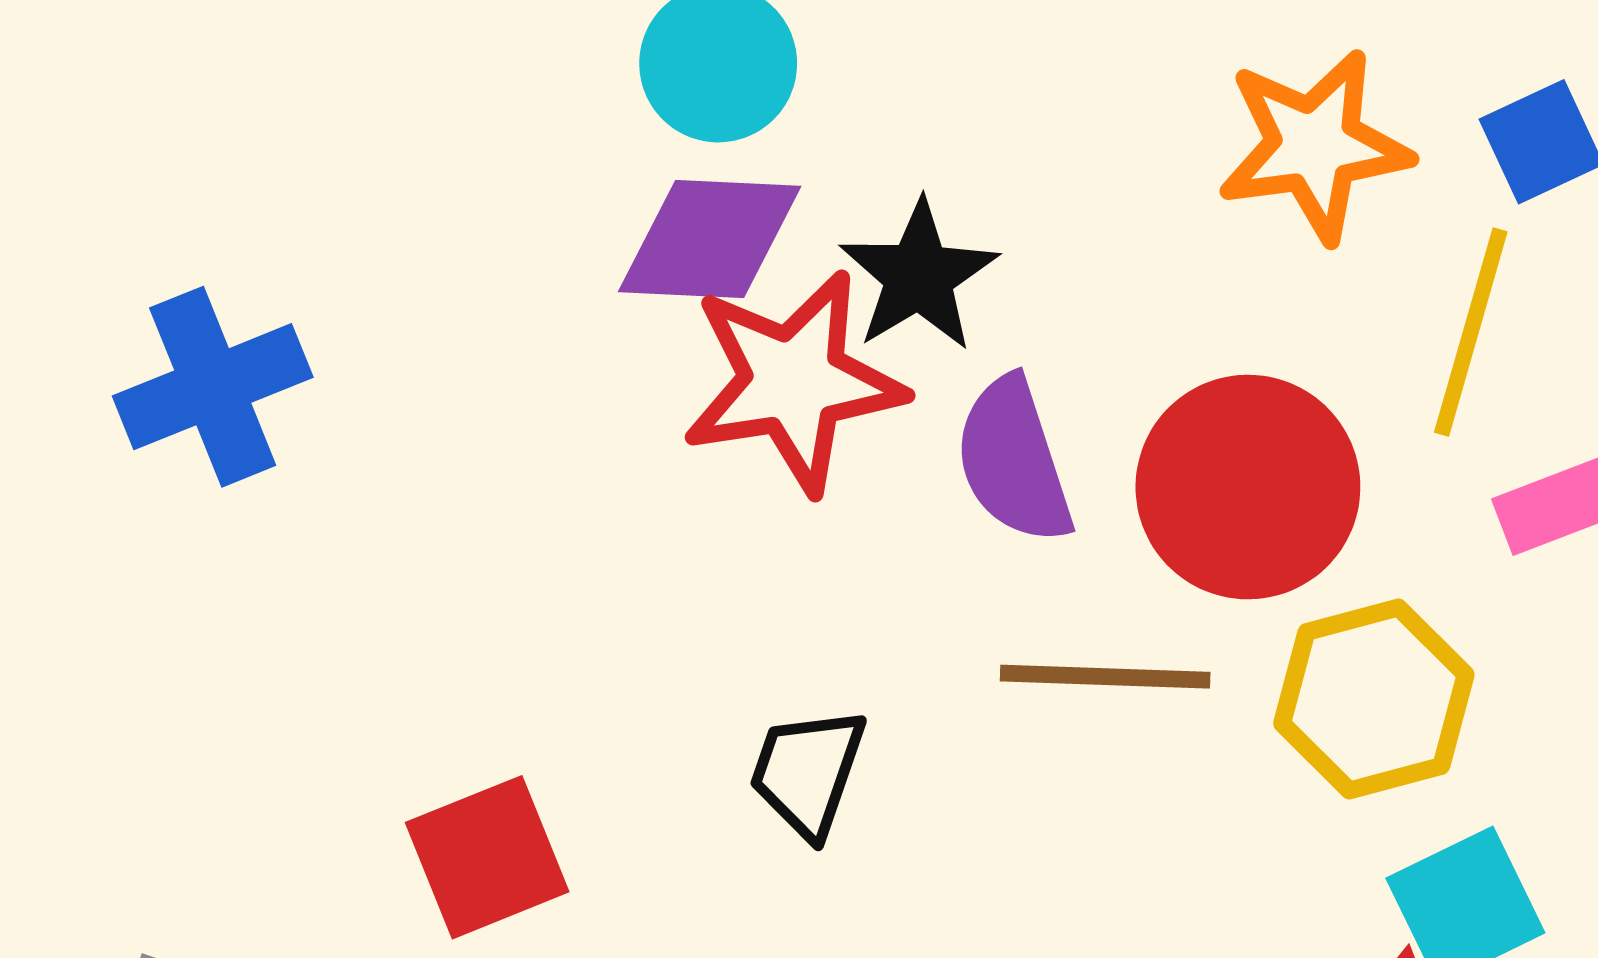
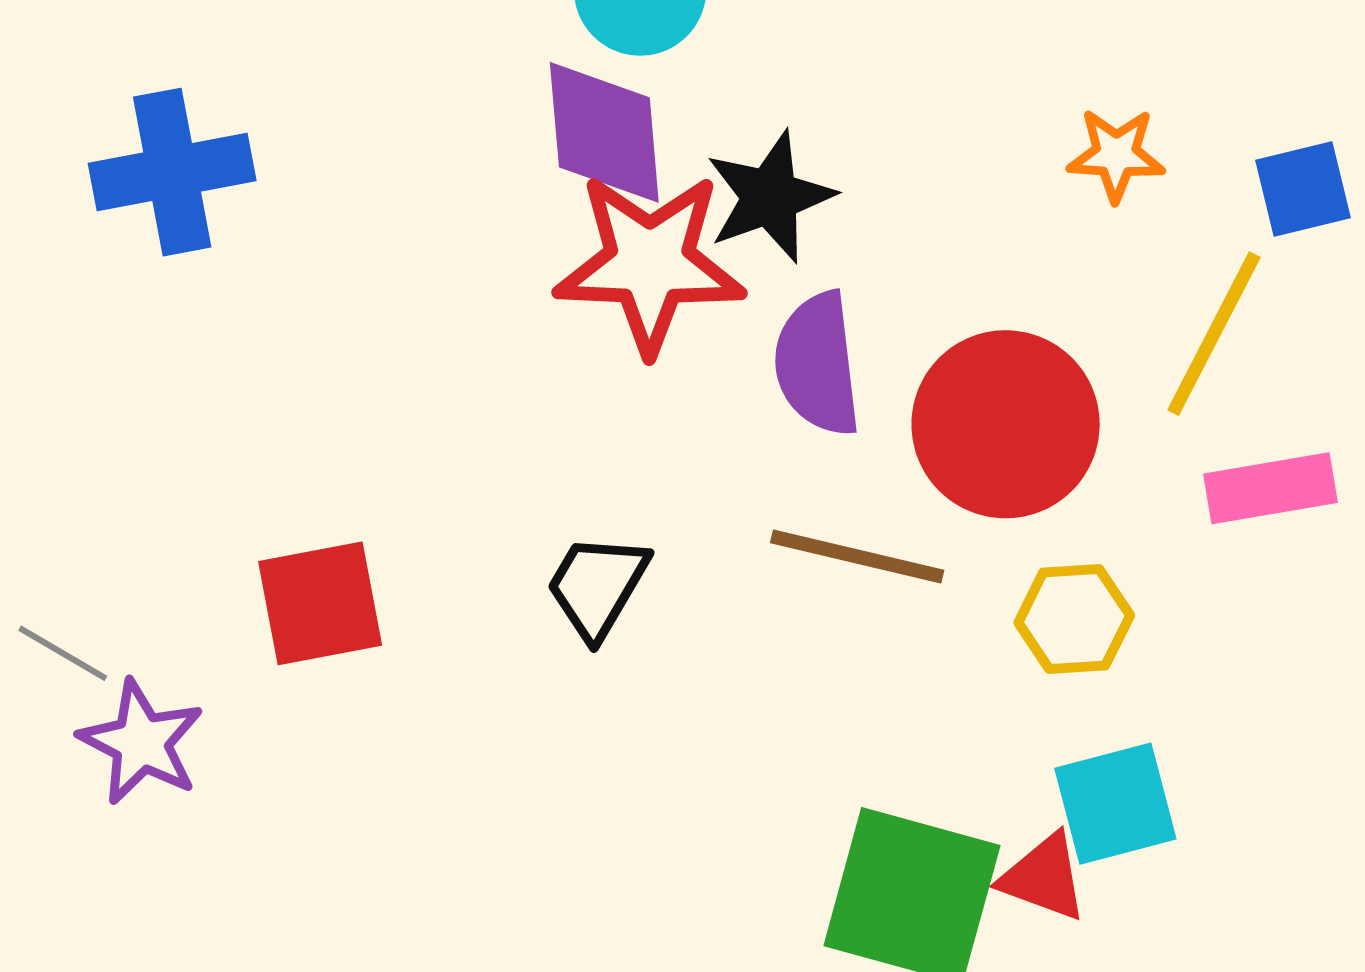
orange star: (1314, 146) -> (1116, 155), size x0.6
purple diamond: (710, 239) -> (604, 132), turned 71
yellow hexagon: (1374, 699) -> (1074, 619), size x0.7

